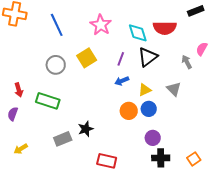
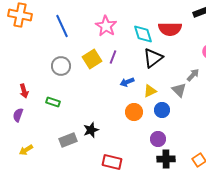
purple line: (121, 59) -> (113, 57), moved
gray arrow: (187, 62) -> (193, 75), moved, turned 72
green rectangle: (48, 101) -> (53, 102), size x0.6
blue circle: (149, 109) -> (162, 110), moved

